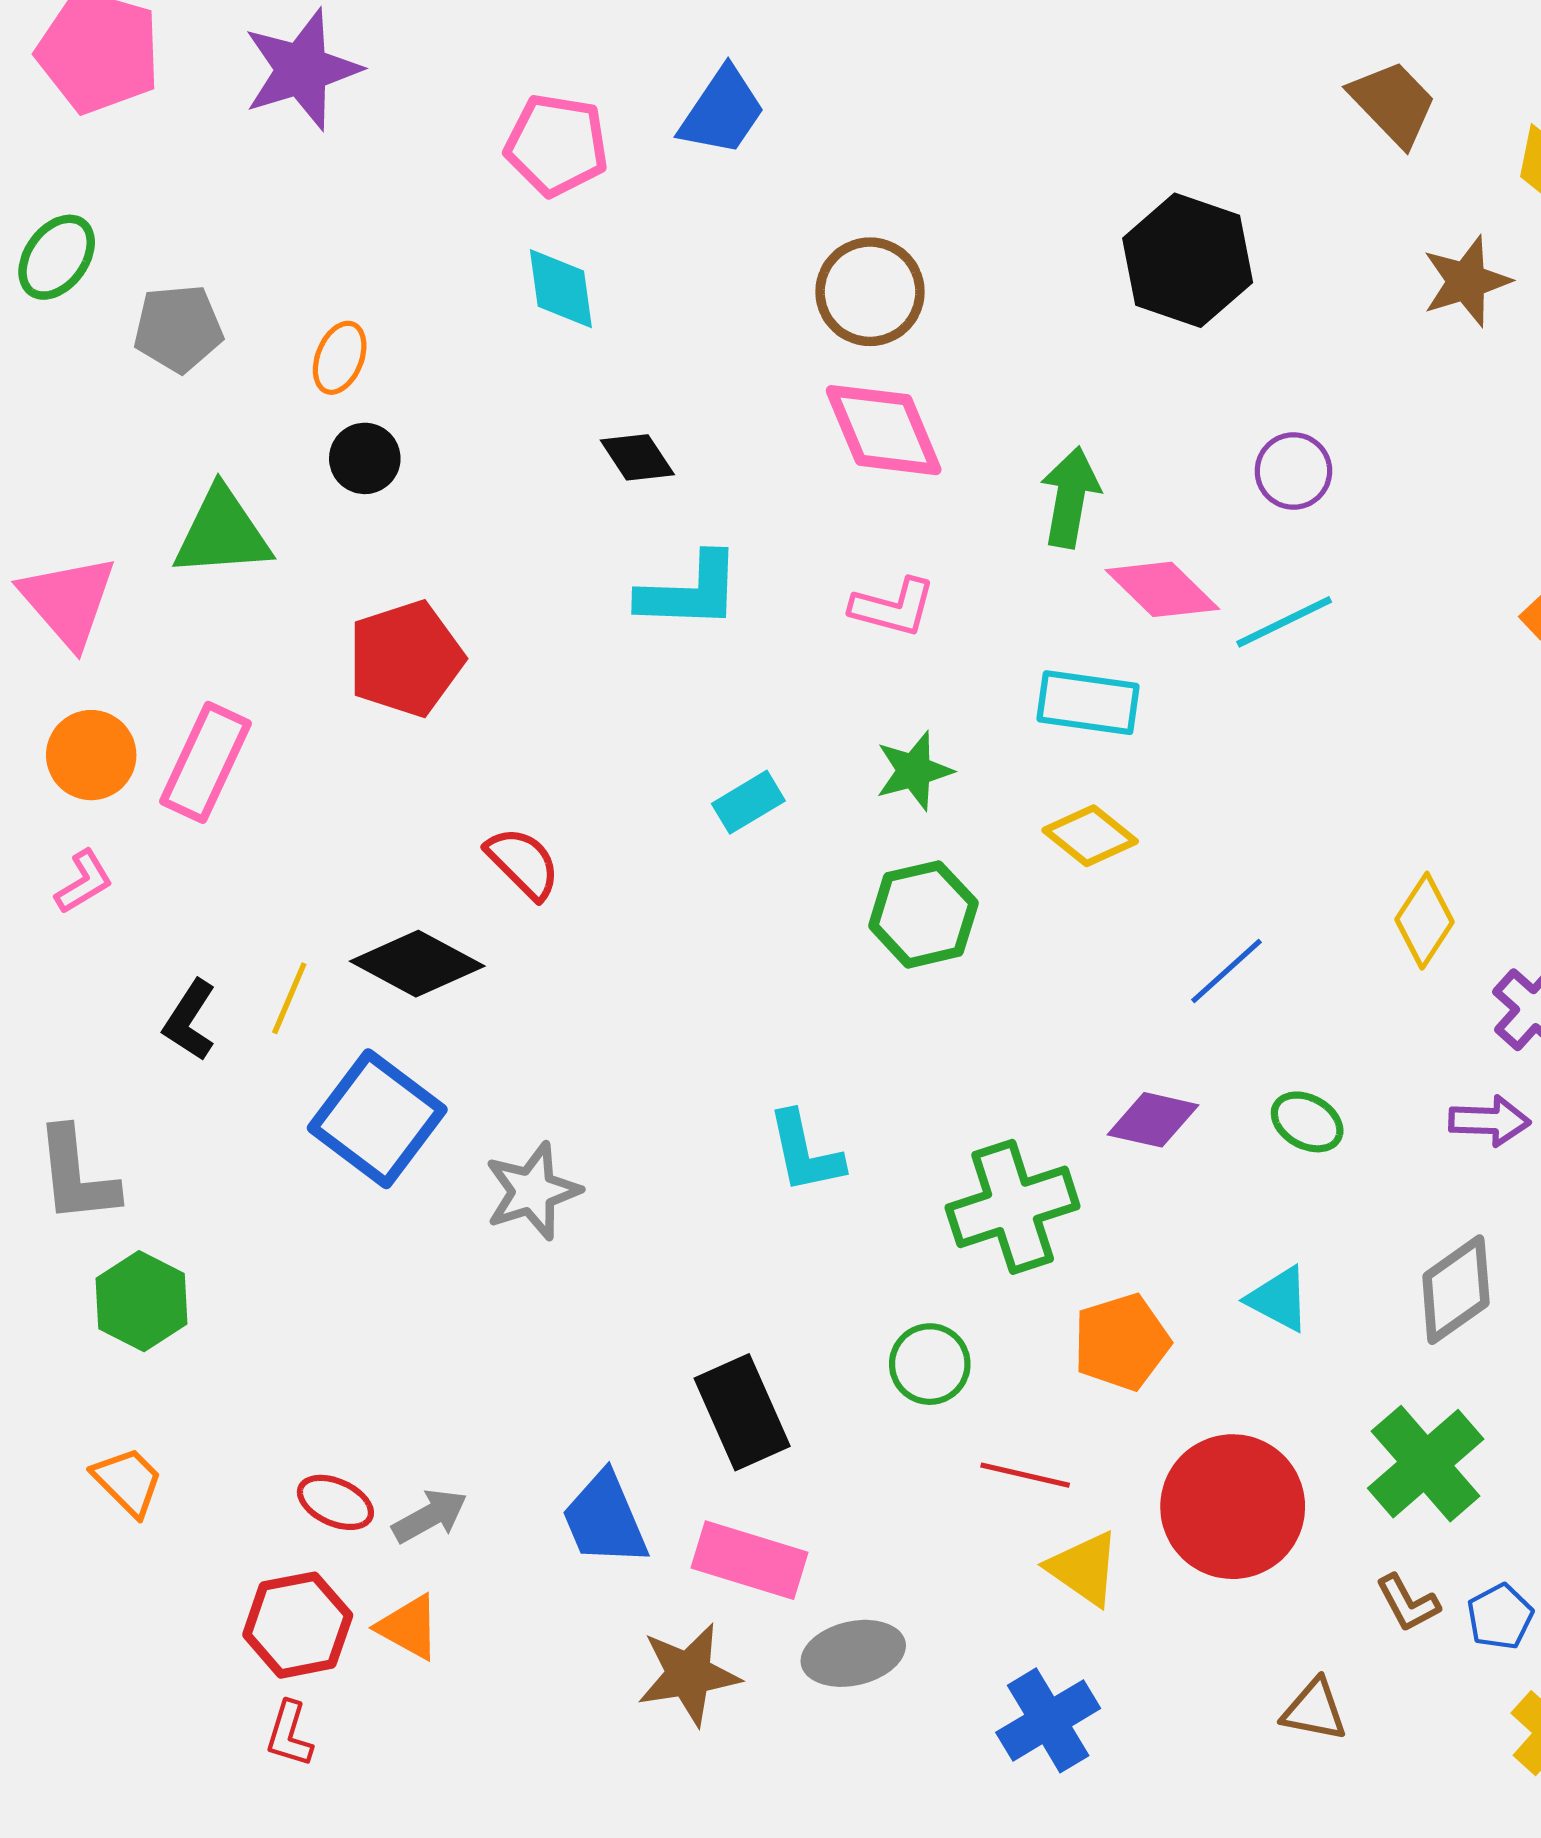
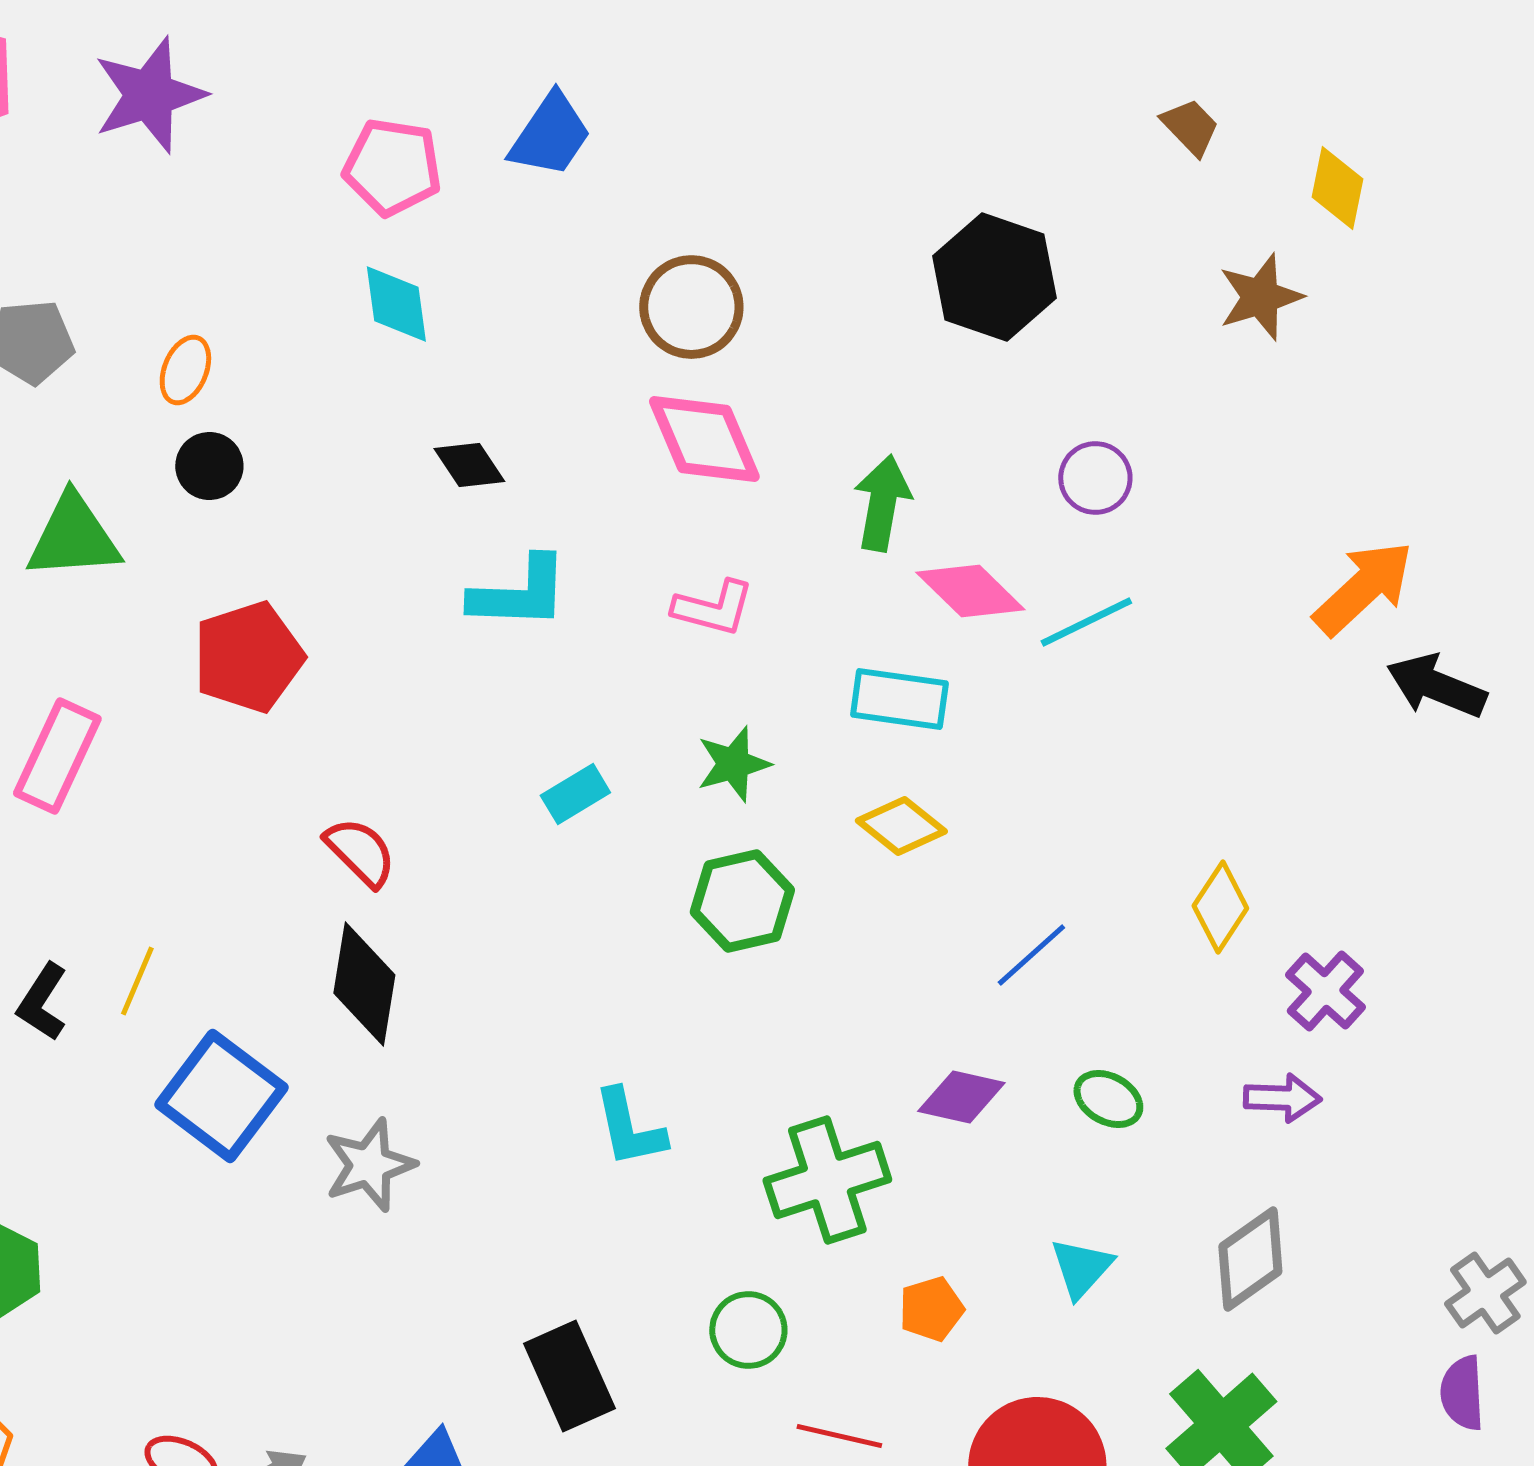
brown trapezoid: (1393, 103) -> (1190, 127), size x0.7
black diamond: (417, 964) -> (364, 984), moved, turned 71
cyan triangle: (1279, 1299) -> (1081, 1268), turned 44
orange pentagon: (1122, 1342) -> (931, 1309), size x0.7

